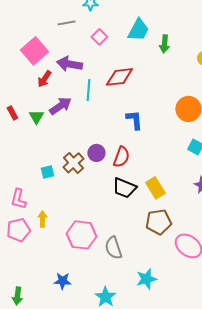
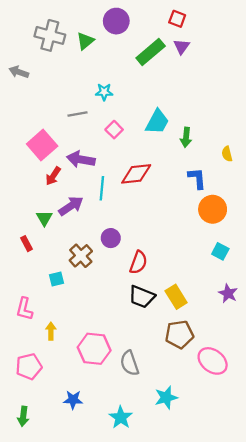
red rectangle: (12, 113) -> (27, 244), moved
blue L-shape: (134, 120) -> (197, 178), moved
purple circle: (96, 153) -> (111, 238), moved
brown cross: (73, 163) -> (81, 256), moved
pink pentagon: (18, 230) -> (29, 366), moved

